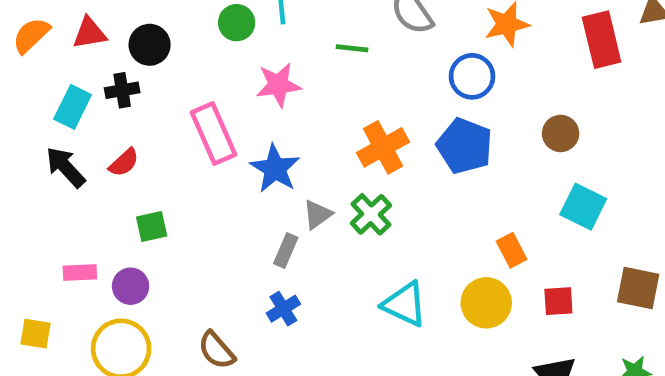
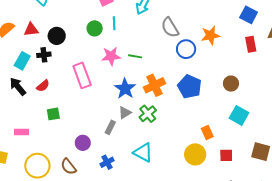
red rectangle: (602, 40) -> (251, 44), size x0.7
green line: (352, 48) -> (135, 56), moved
blue circle: (472, 76) -> (186, 49), moved
blue star: (275, 169) -> (125, 89), moved
purple circle: (131, 286) -> (83, 143), moved
cyan triangle: (405, 304) -> (143, 153), moved
blue cross: (283, 309) -> (107, 162), moved
brown semicircle: (216, 350) -> (68, 167), moved

